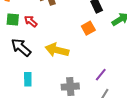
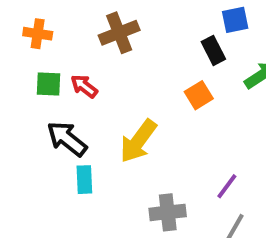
yellow arrow: (57, 50) -> (138, 141), turned -65
cyan rectangle: (28, 79) -> (84, 180), moved

